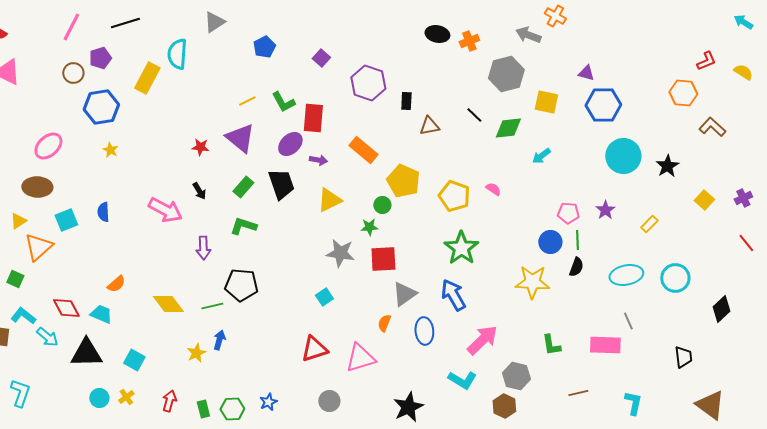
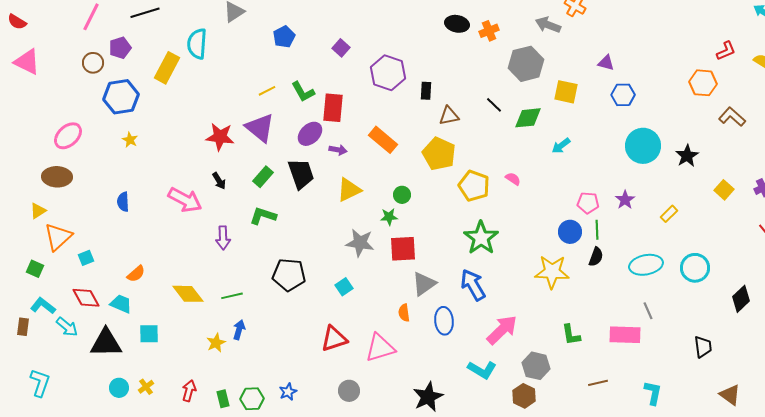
blue hexagon: (603, 105) -> (623, 95), size x0.7
red star: (200, 147) -> (220, 137), size x1.6
yellow pentagon: (403, 181) -> (439, 154), moved
cyan square: (66, 220) -> (86, 258), moved, size x0.7
black pentagon: (241, 285) -> (289, 275), moved
orange semicircle: (384, 323) -> (404, 313), turned -30
cyan square: (134, 360) -> (149, 334), moved, turned -30
brown triangle: (710, 405) -> (730, 395), size x0.7

